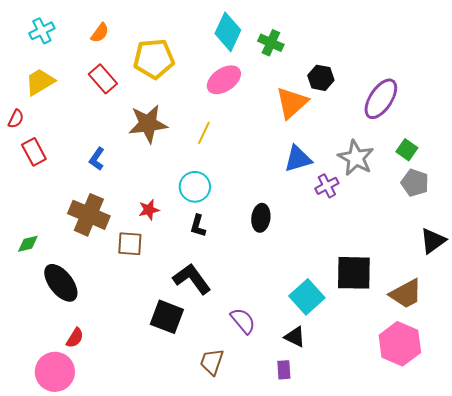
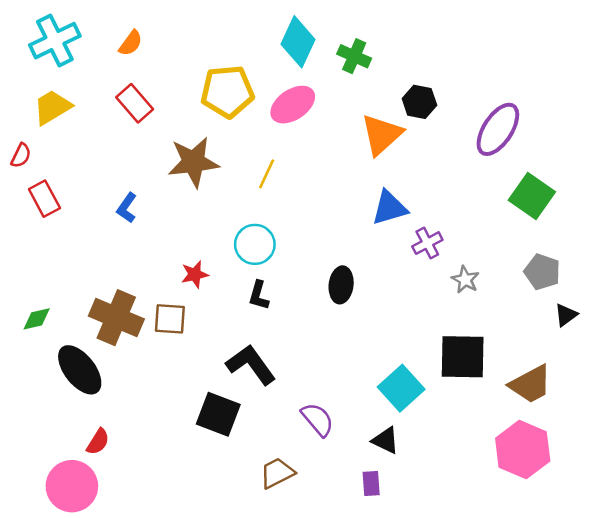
cyan cross: (42, 31) -> (55, 41), size x1.5
yellow pentagon: (154, 59) -> (227, 91), moved
green square: (407, 150) -> (532, 196), size x1.6
gray star: (356, 158) -> (465, 280), moved, size x0.6
gray pentagon: (415, 183) -> (542, 272), moved
brown cross: (89, 215) -> (116, 318), moved
black triangle: (433, 241) -> (566, 315), size x0.7
brown trapezoid: (212, 362) -> (277, 473), turned 44

